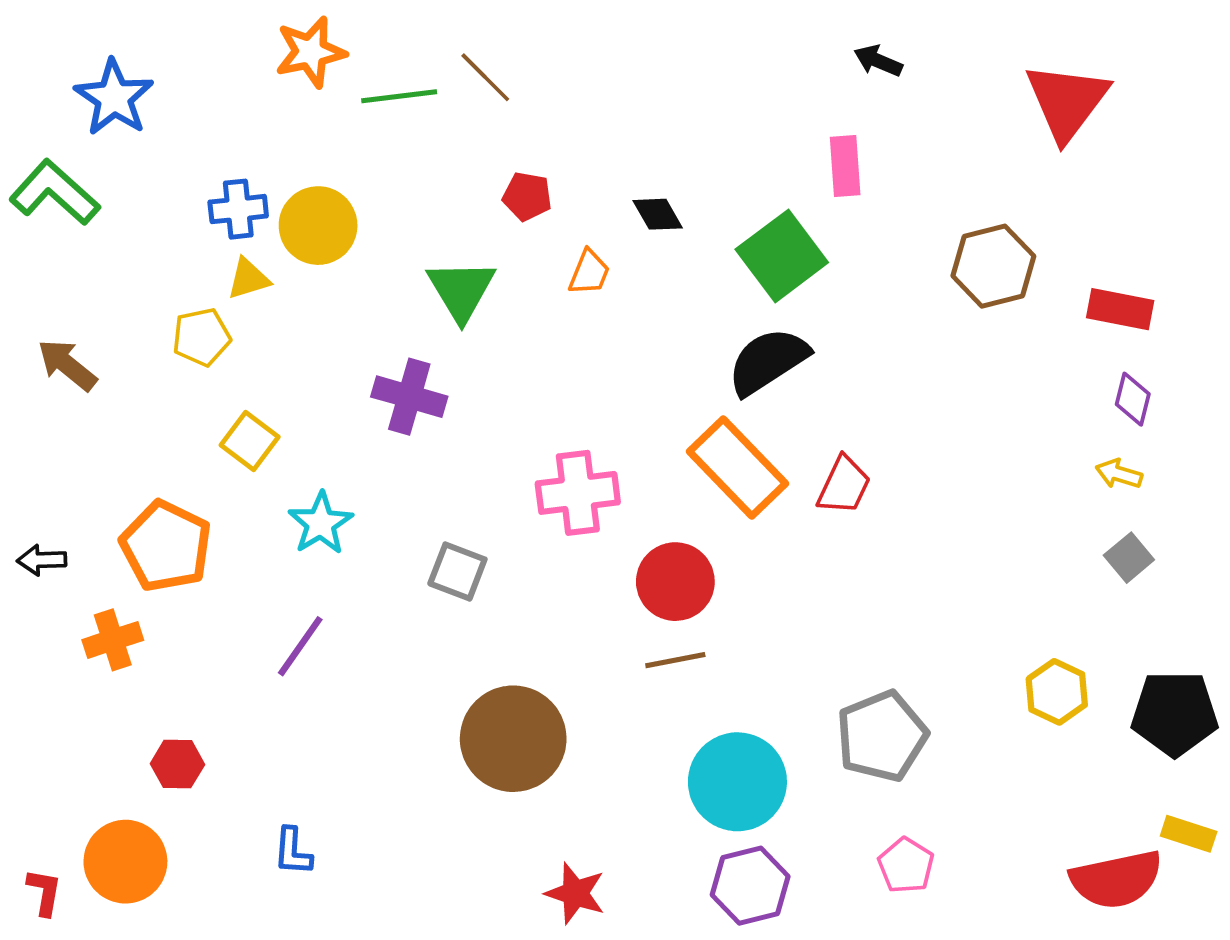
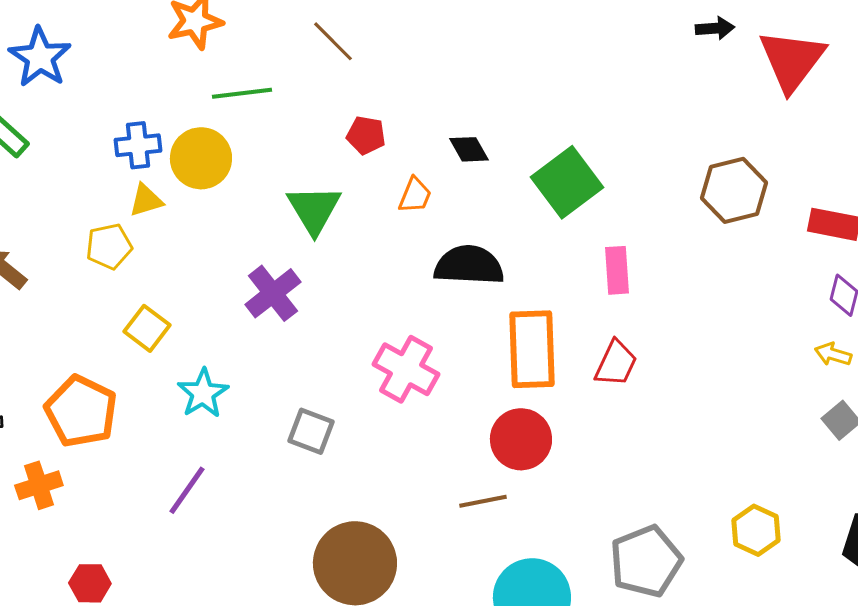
black arrow: (878, 61) -> (715, 28), moved, turned 153
green line: (399, 96) -> (242, 93), moved
pink rectangle: (845, 166) -> (617, 270), moved
black semicircle: (768, 361) -> (469, 265), moved, turned 36
purple cross: (409, 397) -> (273, 293), turned 36
orange rectangle: (737, 468) -> (532, 349), turned 42
pink cross: (578, 493) -> (406, 369), turned 36
red circle: (675, 582) -> (521, 439), moved
yellow hexagon: (1057, 692) -> (756, 530), moved

